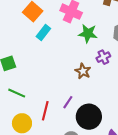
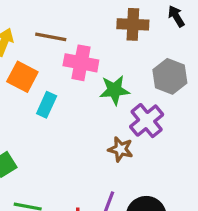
purple cross: (103, 57) -> (147, 121), size x1.5

